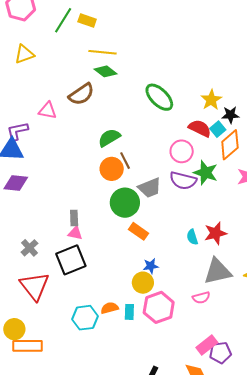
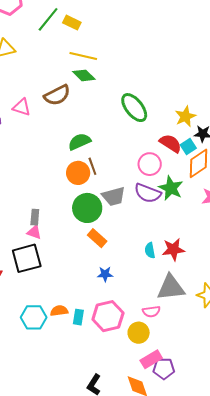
yellow circle: (143, 283) -> (139, 333), moved

